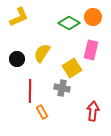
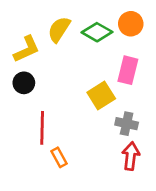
yellow L-shape: (19, 17) -> (27, 49), moved
yellow semicircle: (42, 53) -> (59, 29), moved
gray cross: (62, 88) -> (127, 124), moved

